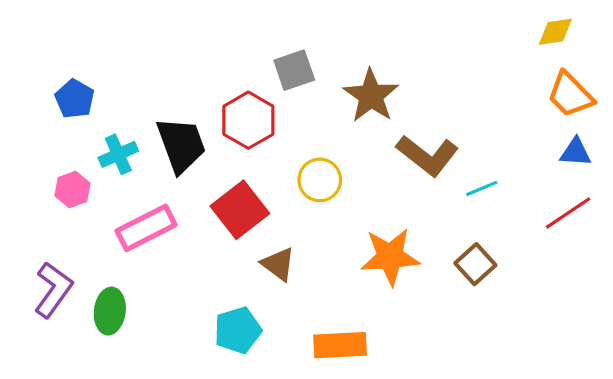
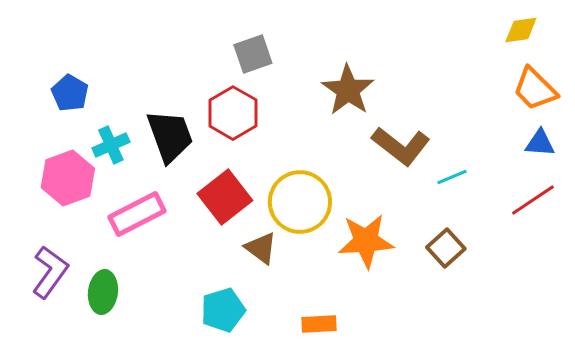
gray square: (294, 70) -> (253, 54), moved
yellow circle: (320, 180) -> (300, 202), moved, size x1.5
pink hexagon: (72, 190) -> (68, 178), size x1.6
orange rectangle: (340, 345) -> (319, 324), size x0.7

